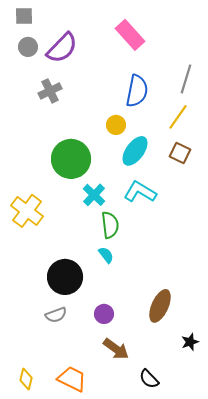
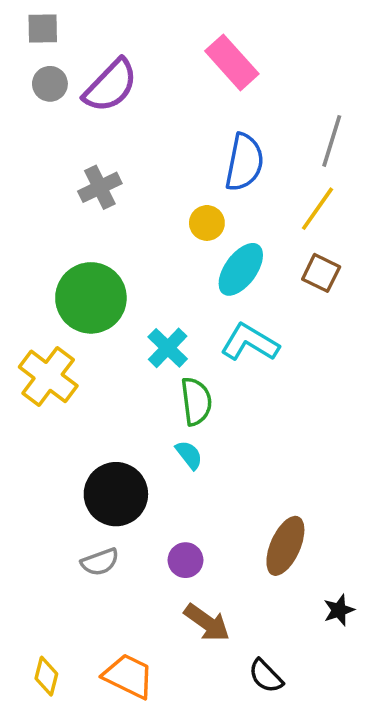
gray cross: (50, 91) -> (100, 187), moved
green circle: (71, 159) -> (91, 298), moved

